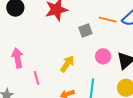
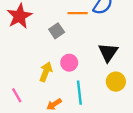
pink circle: (103, 56) -> (69, 63), moved

